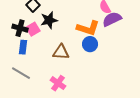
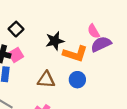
black star: (49, 20) -> (55, 41), moved
blue circle: (90, 44) -> (77, 80), moved

